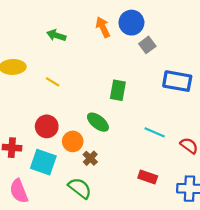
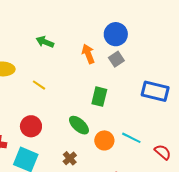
orange arrow: (103, 27) -> (88, 54), moved
gray square: (147, 45) -> (116, 59), moved
orange circle: (73, 141) -> (104, 140), moved

